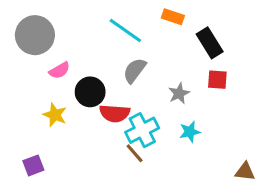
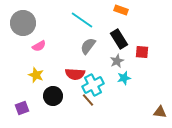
orange rectangle: (173, 17) -> (121, 10), moved
black rectangle: (210, 43) -> (119, 39), moved
black circle: (90, 92) -> (53, 96), moved
cyan star: (190, 132) -> (124, 78), moved

